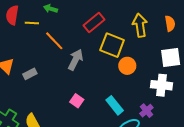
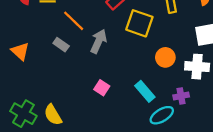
orange circle: (127, 66) -> (165, 57), moved
gray rectangle: (30, 74) -> (61, 45), moved, turned 64
purple cross: (146, 111) -> (181, 96), turned 32

